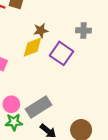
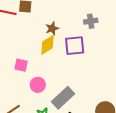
purple square: (61, 53) -> (75, 46), turned -30
pink circle: (11, 104) -> (38, 85), moved

